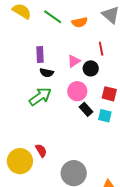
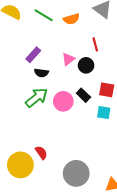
purple rectangle: (40, 54) -> (33, 55), turned 49
pink circle: (77, 91) -> (63, 101), moved
black rectangle: (86, 109) -> (83, 95), moved

